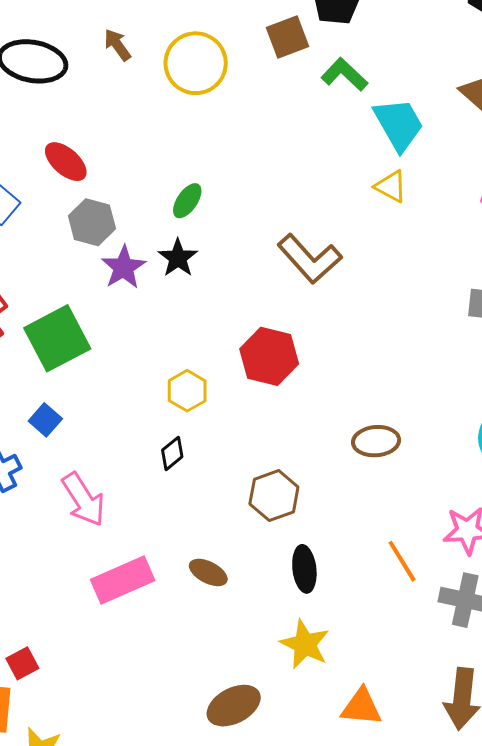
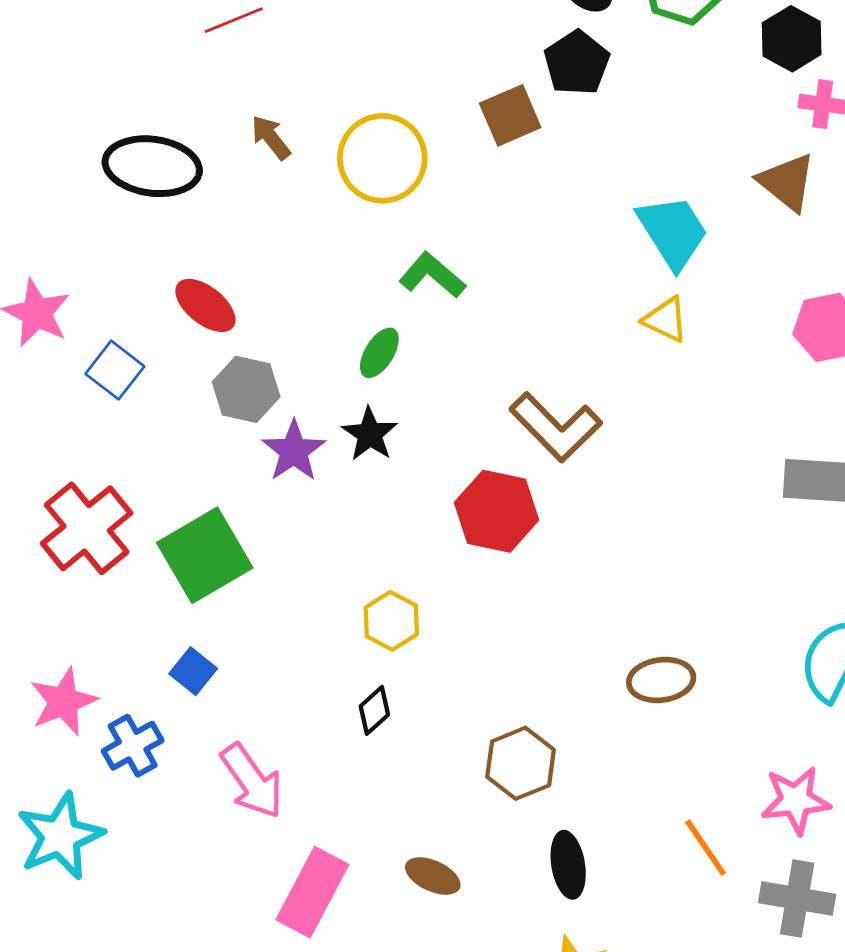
green L-shape: (344, 74) -> (432, 275), moved
red hexagon: (269, 356) -> (497, 511), moved
pink rectangle: (123, 580) -> (312, 892), turned -36

